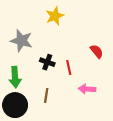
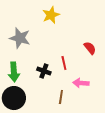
black cross: (47, 62) -> (44, 71), moved
brown line: (46, 95) -> (61, 97), moved

